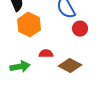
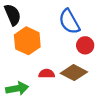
brown diamond: (70, 66) -> (74, 73), moved

